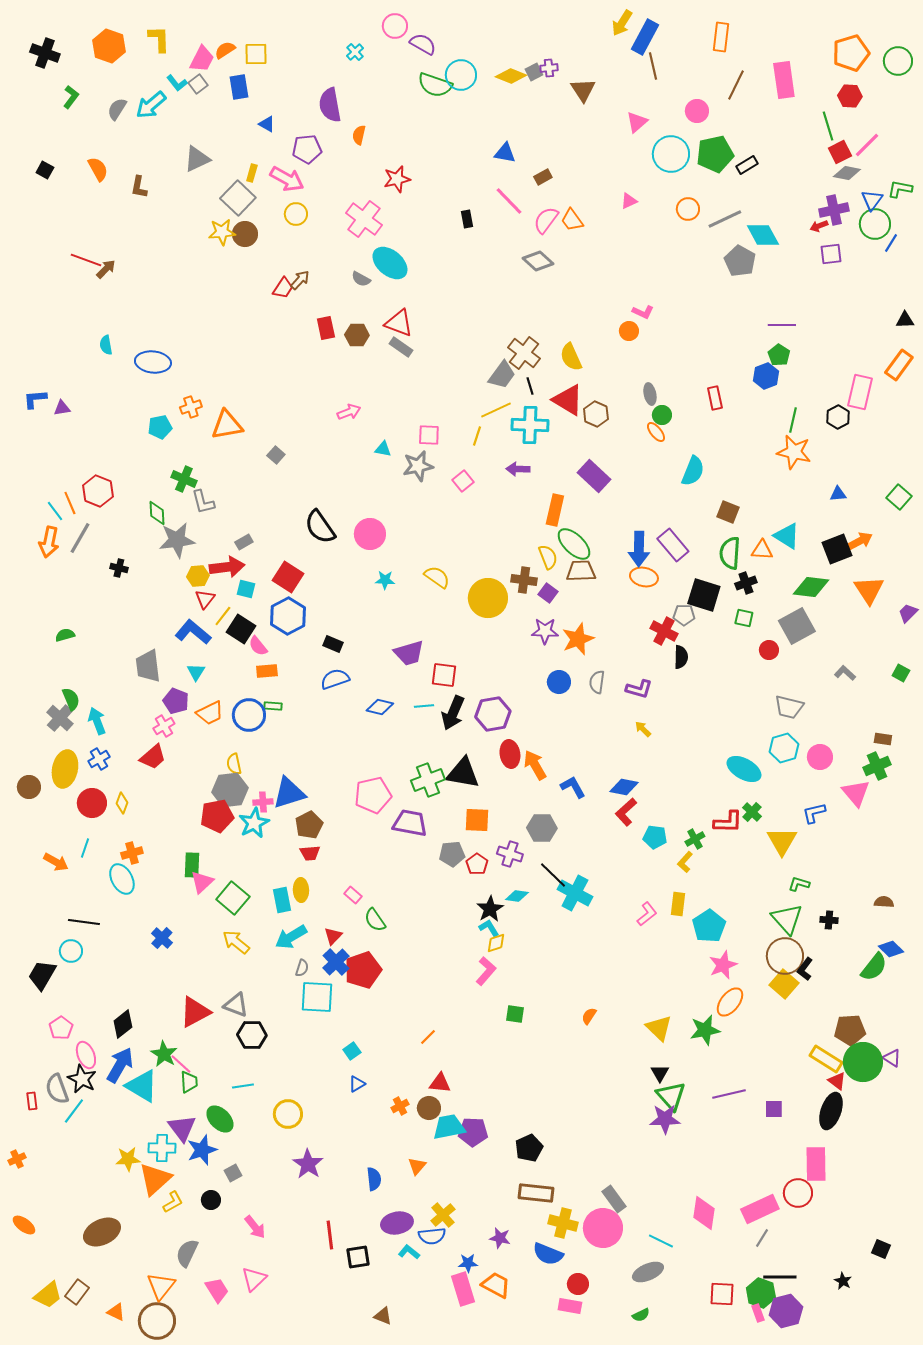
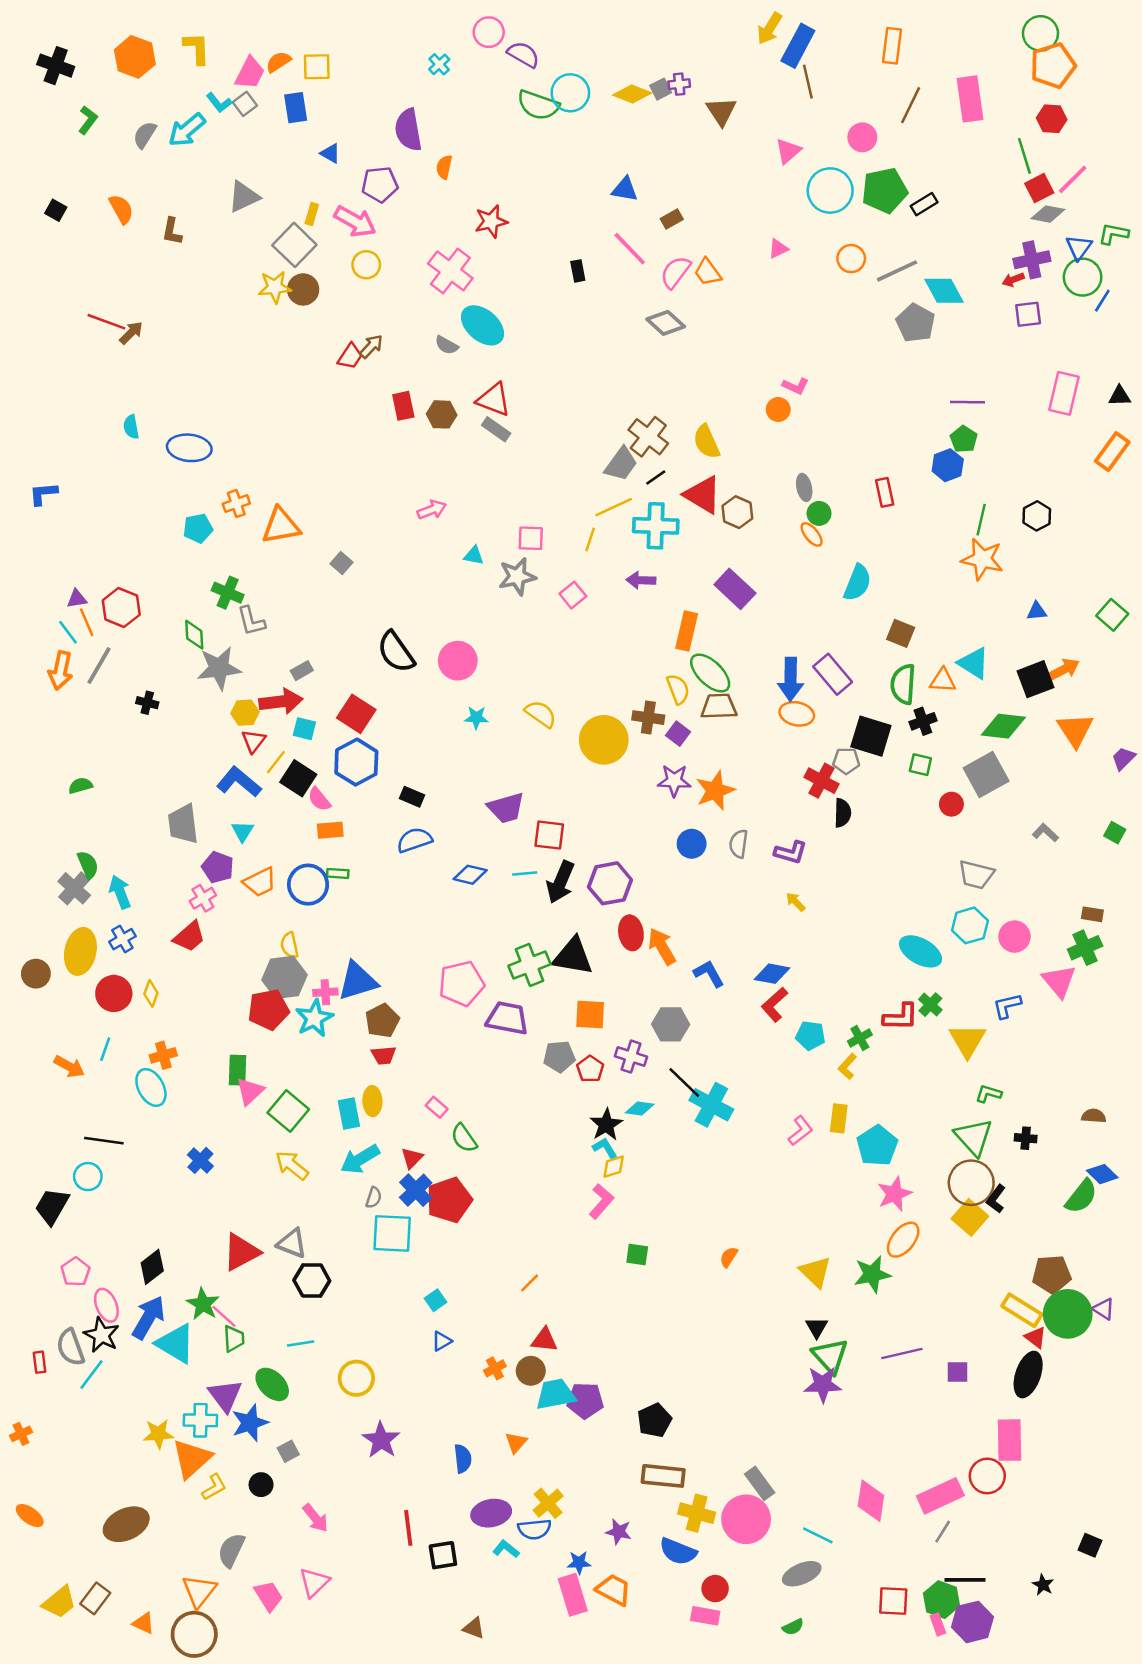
green circle: (898, 61) -> (1040, 33), moved
black line: (530, 386) -> (656, 478), turned 72
pink rectangle: (860, 392) -> (1064, 393), moved
purple triangle: (62, 408) -> (77, 599), moved

